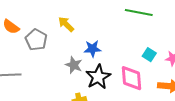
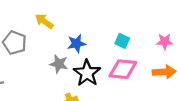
cyan square: (149, 55) -> (122, 41), moved
pink diamond: (131, 78) -> (123, 69), turned -72

